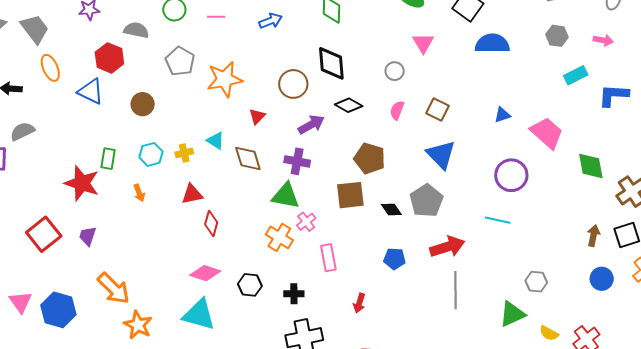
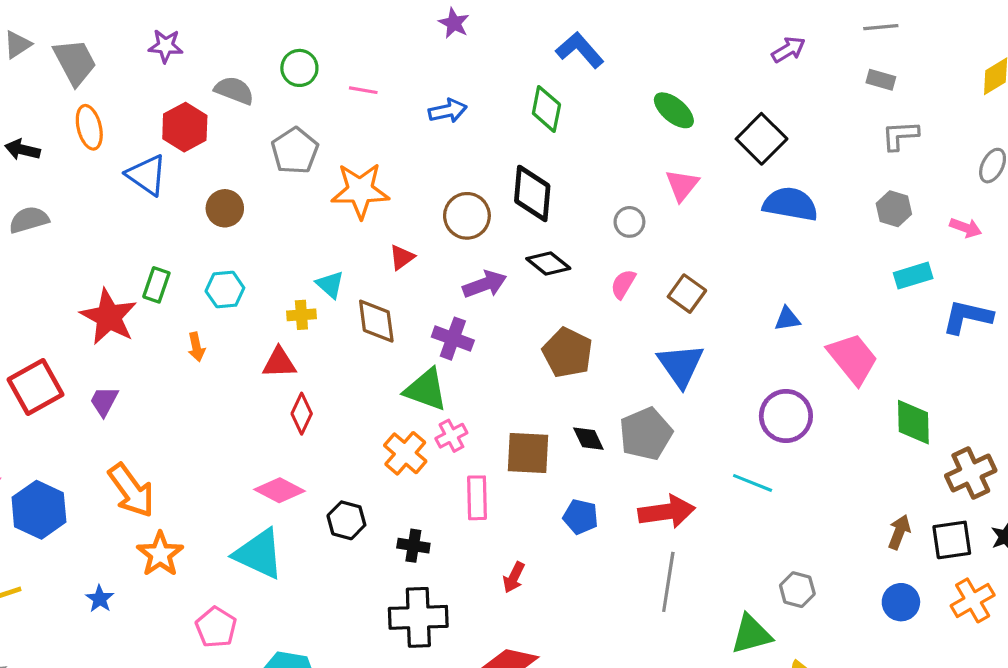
yellow cross: (184, 153) -> (301, 315), moved
brown square: (350, 195) -> (528, 453), moved

